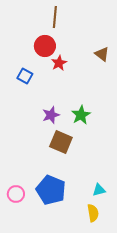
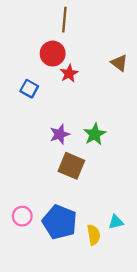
pink circle: (16, 194) -> (22, 216), moved
yellow semicircle: (93, 213) -> (94, 235), moved

